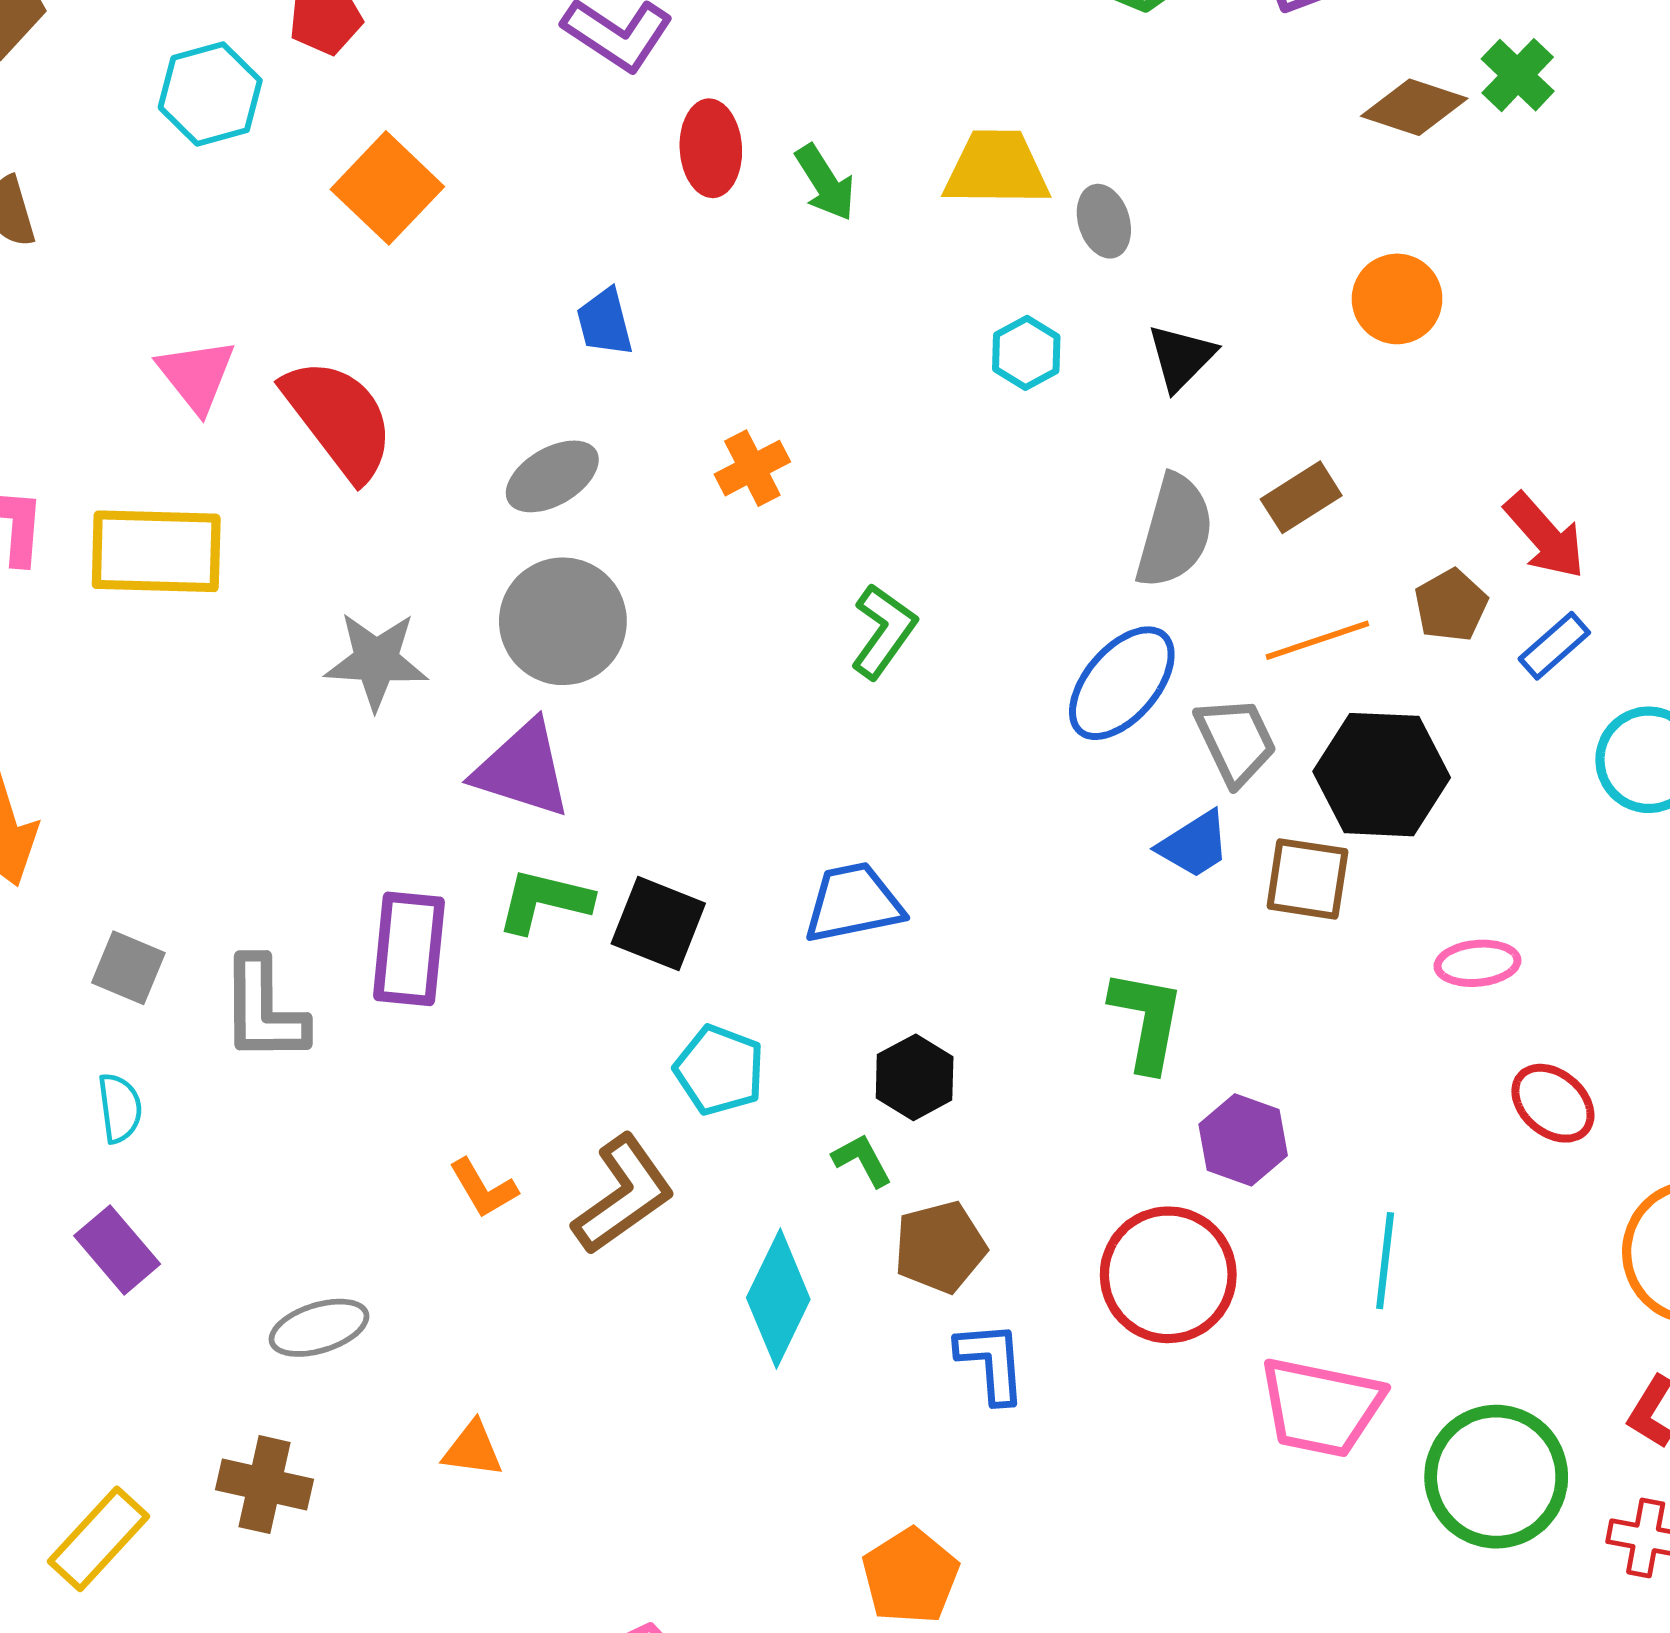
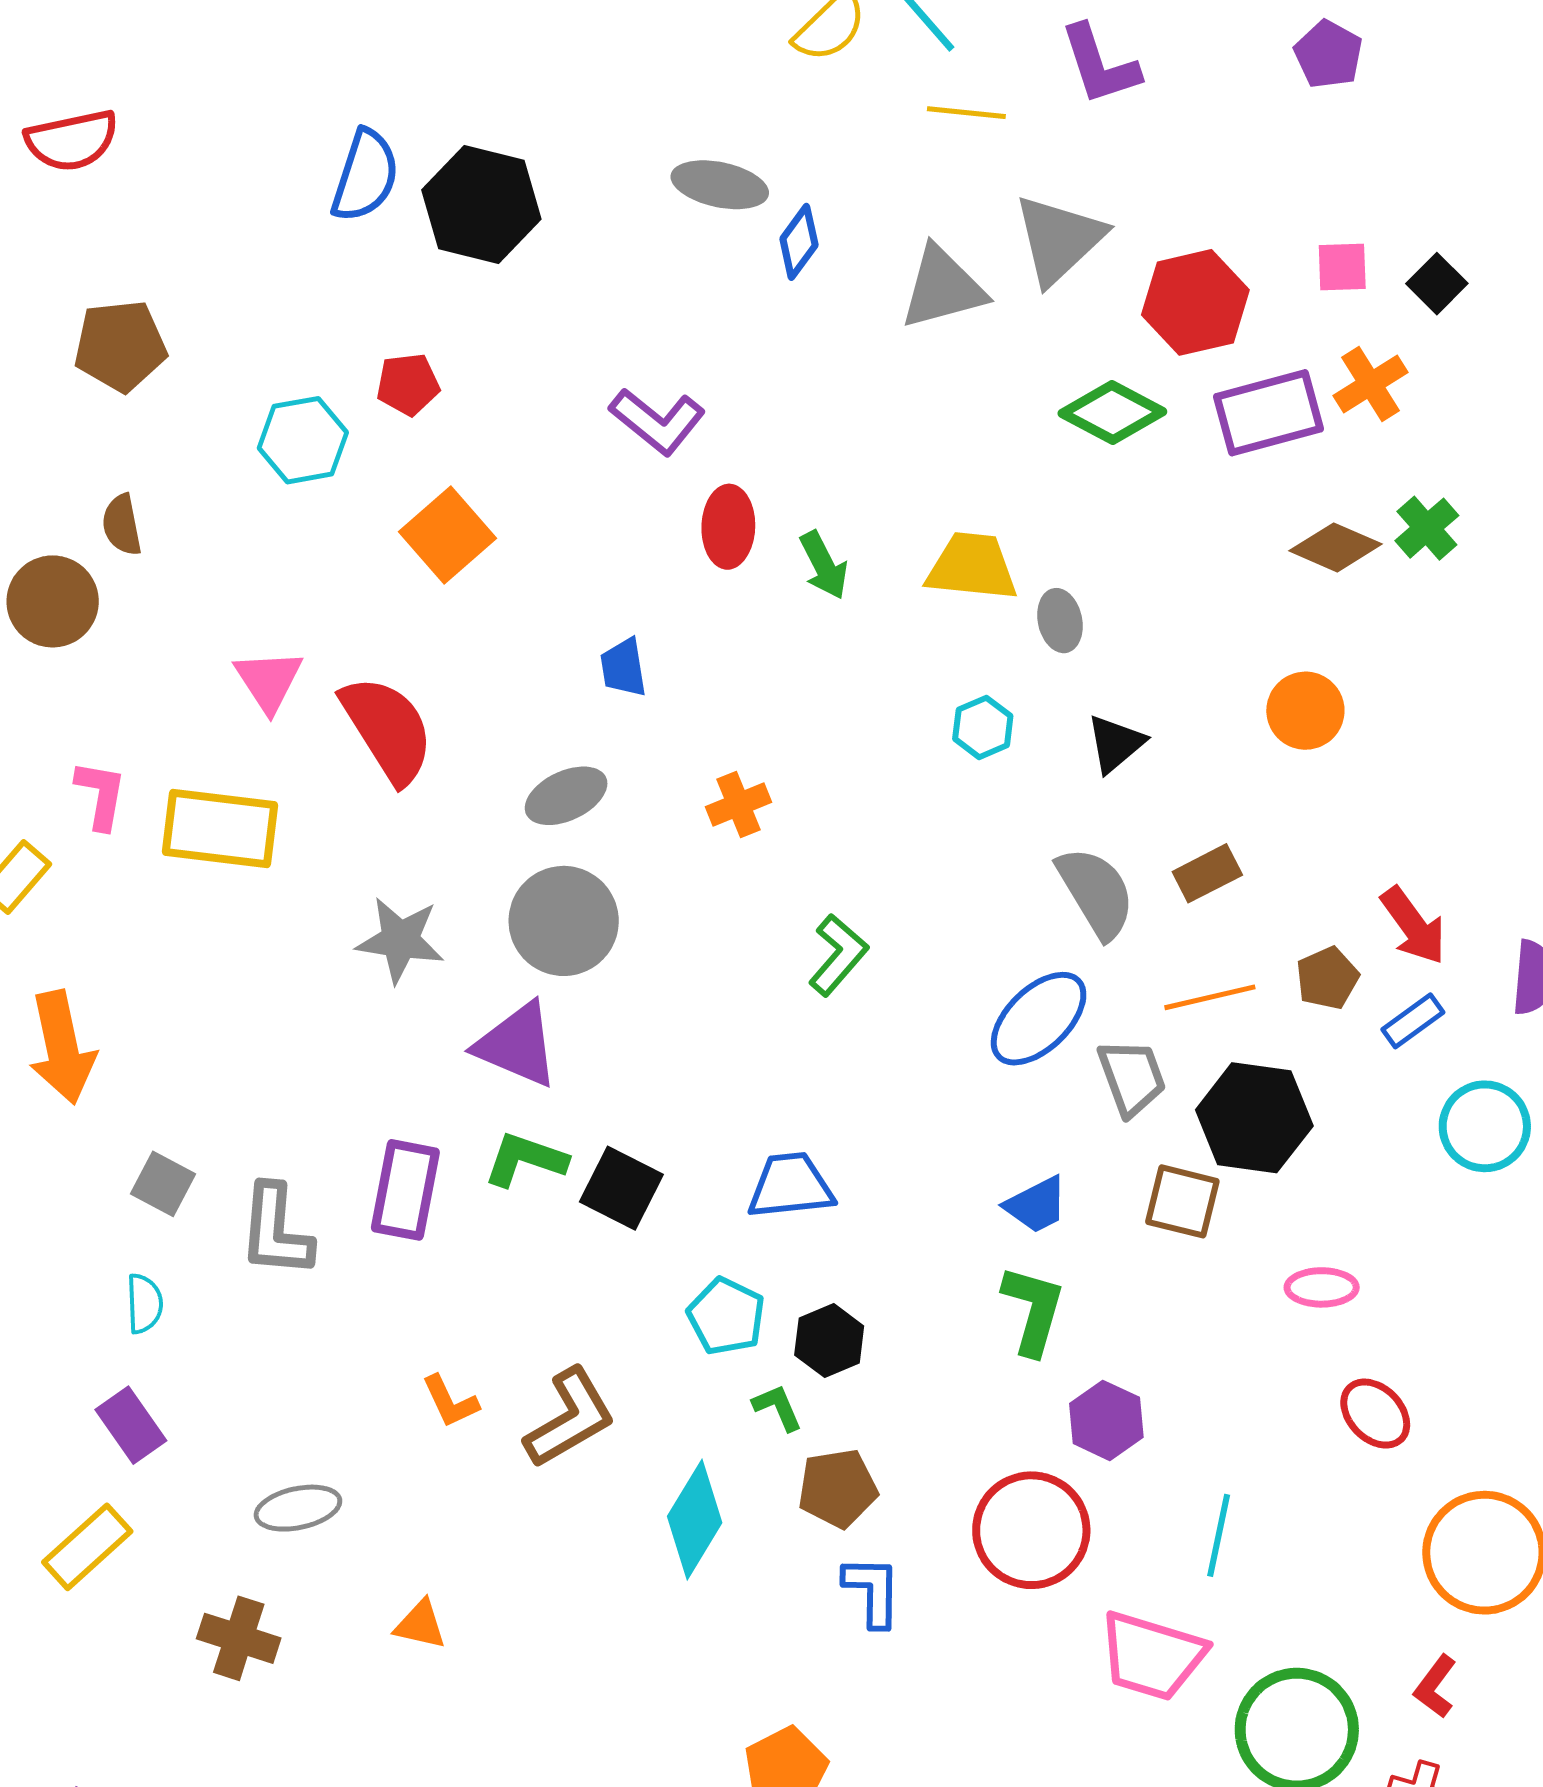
gray semicircle: (1175, 531) -> (1096, 892), turned -52
blue trapezoid: (1194, 845) -> (1036, 1205), moved
cyan pentagon: (719, 1070) -> (726, 1316), moved
yellow rectangle: (98, 1539) -> (87, 1547), moved

